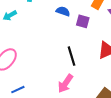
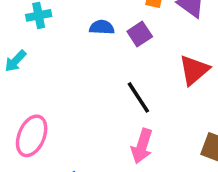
purple square: (83, 21) -> (140, 34), turned -32

